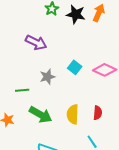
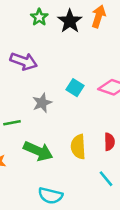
black star: (76, 14) -> (70, 21), turned 30

